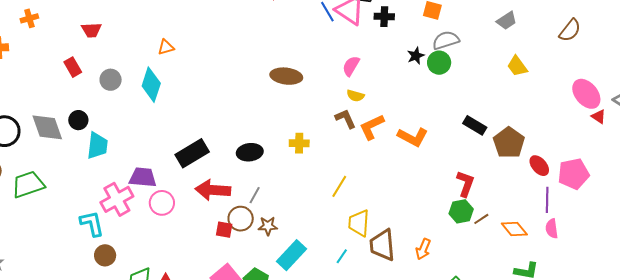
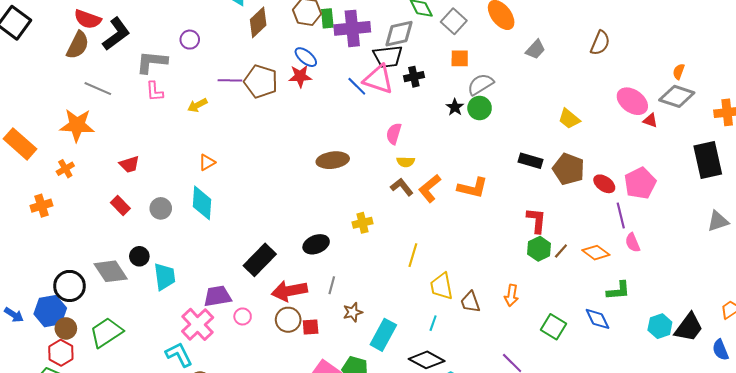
yellow trapezoid: (517, 66) -> (569, 119), moved
pink circle: (162, 203) -> (243, 316), size x0.7
brown circle: (241, 219) -> (288, 320), moved
brown trapezoid: (382, 245) -> (470, 302), size x0.7

